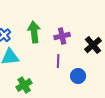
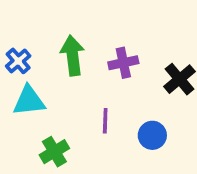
purple line: (58, 61) -> (105, 121), moved

